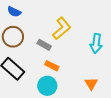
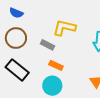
yellow L-shape: (62, 28) -> (64, 28), turned -125

